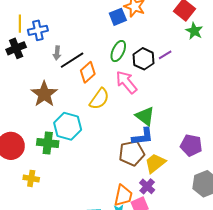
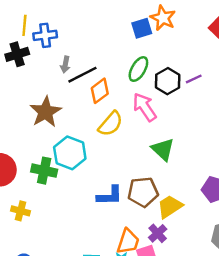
blue L-shape: (143, 137) -> (110, 196), moved

